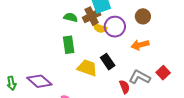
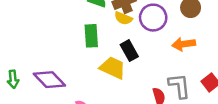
yellow semicircle: (100, 28) -> (123, 18), moved
black rectangle: (108, 62) -> (129, 51), moved
gray L-shape: (140, 77) -> (179, 86), turned 50

